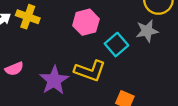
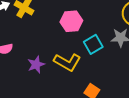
purple star: (54, 80) -> (36, 64), size x0.7

